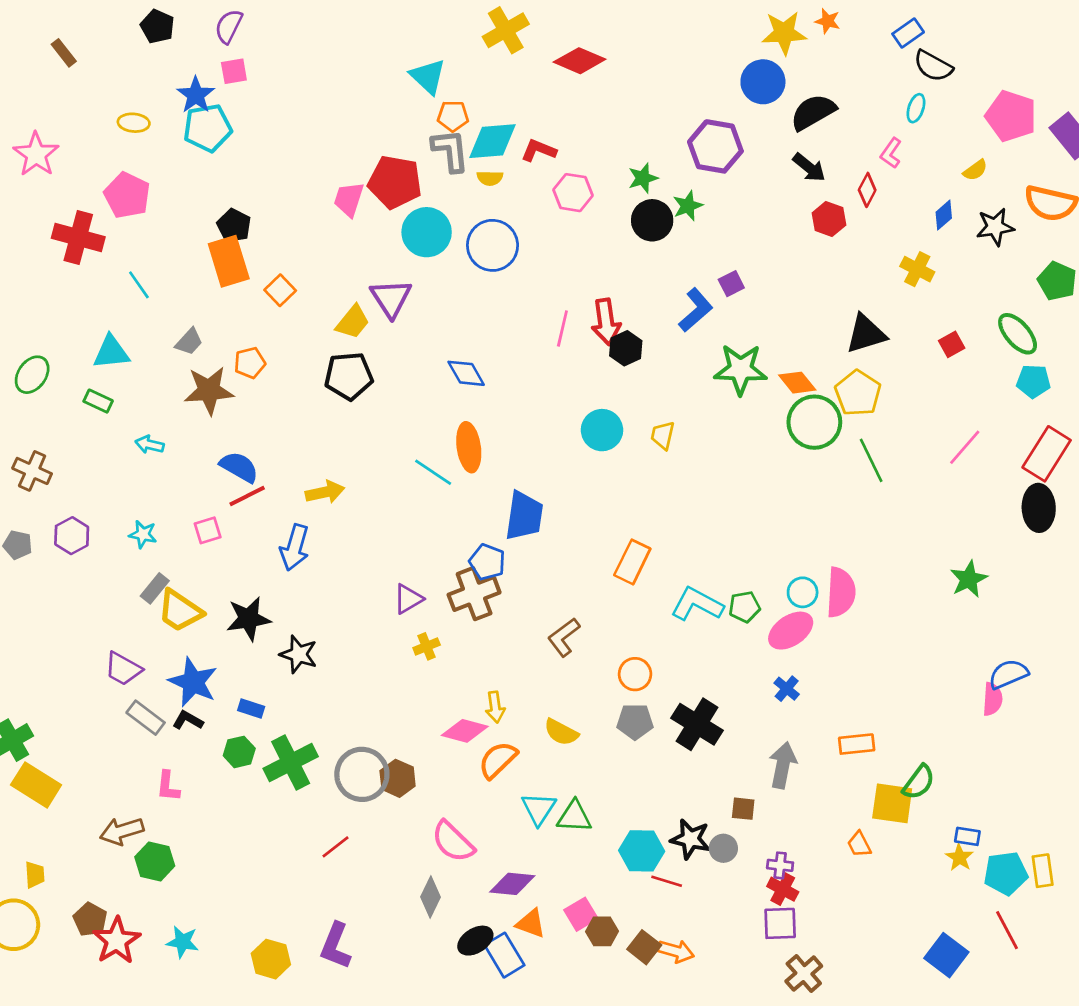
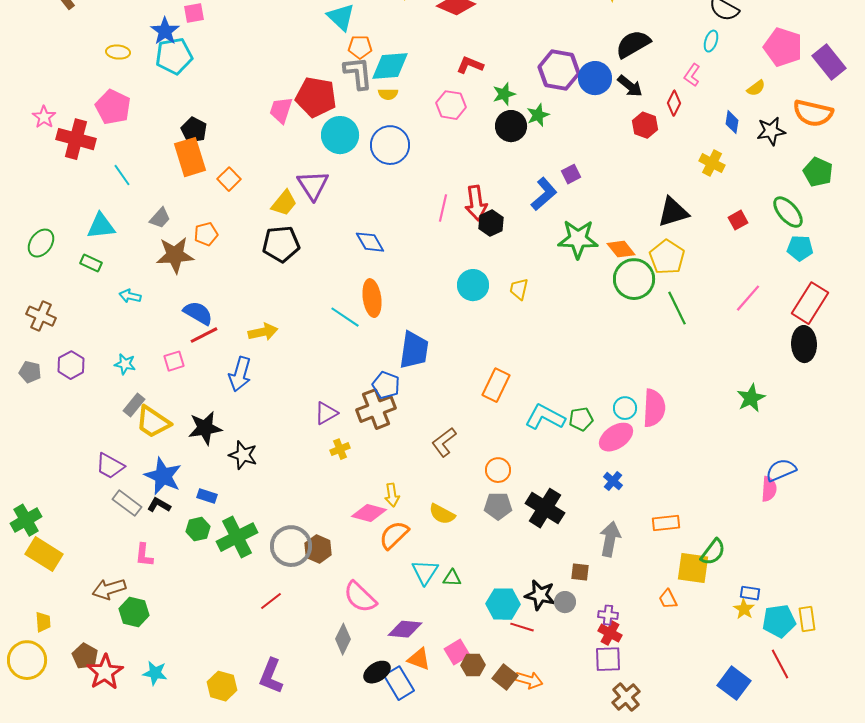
blue circle: (763, 82) -> (595, 78), moved
red L-shape: (539, 150) -> (470, 65), moved
pink star: (36, 154) -> (44, 117), moved, size x0.7
blue diamond: (944, 215) -> (732, 122), turned -40
green triangle: (574, 817) -> (452, 578), size x0.7

